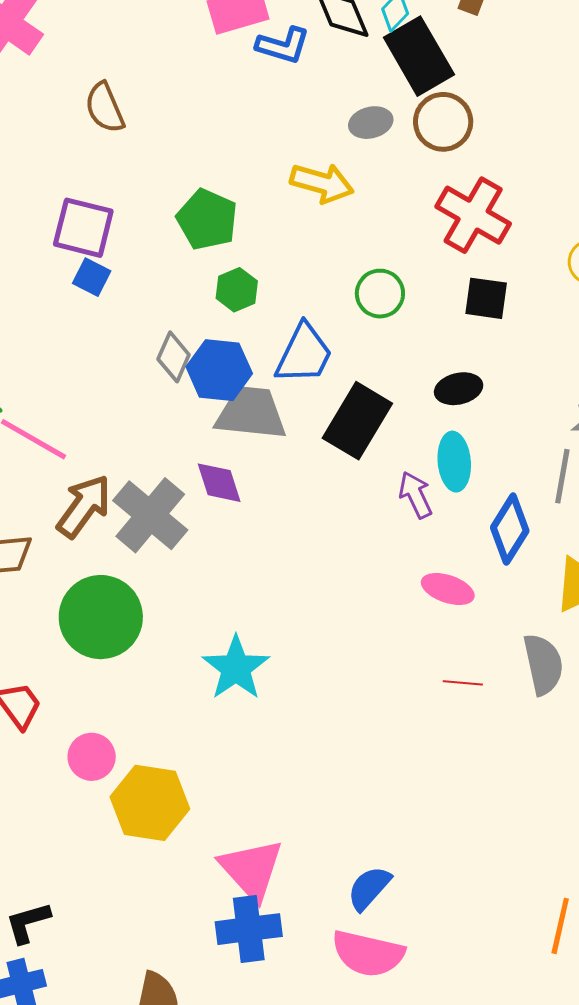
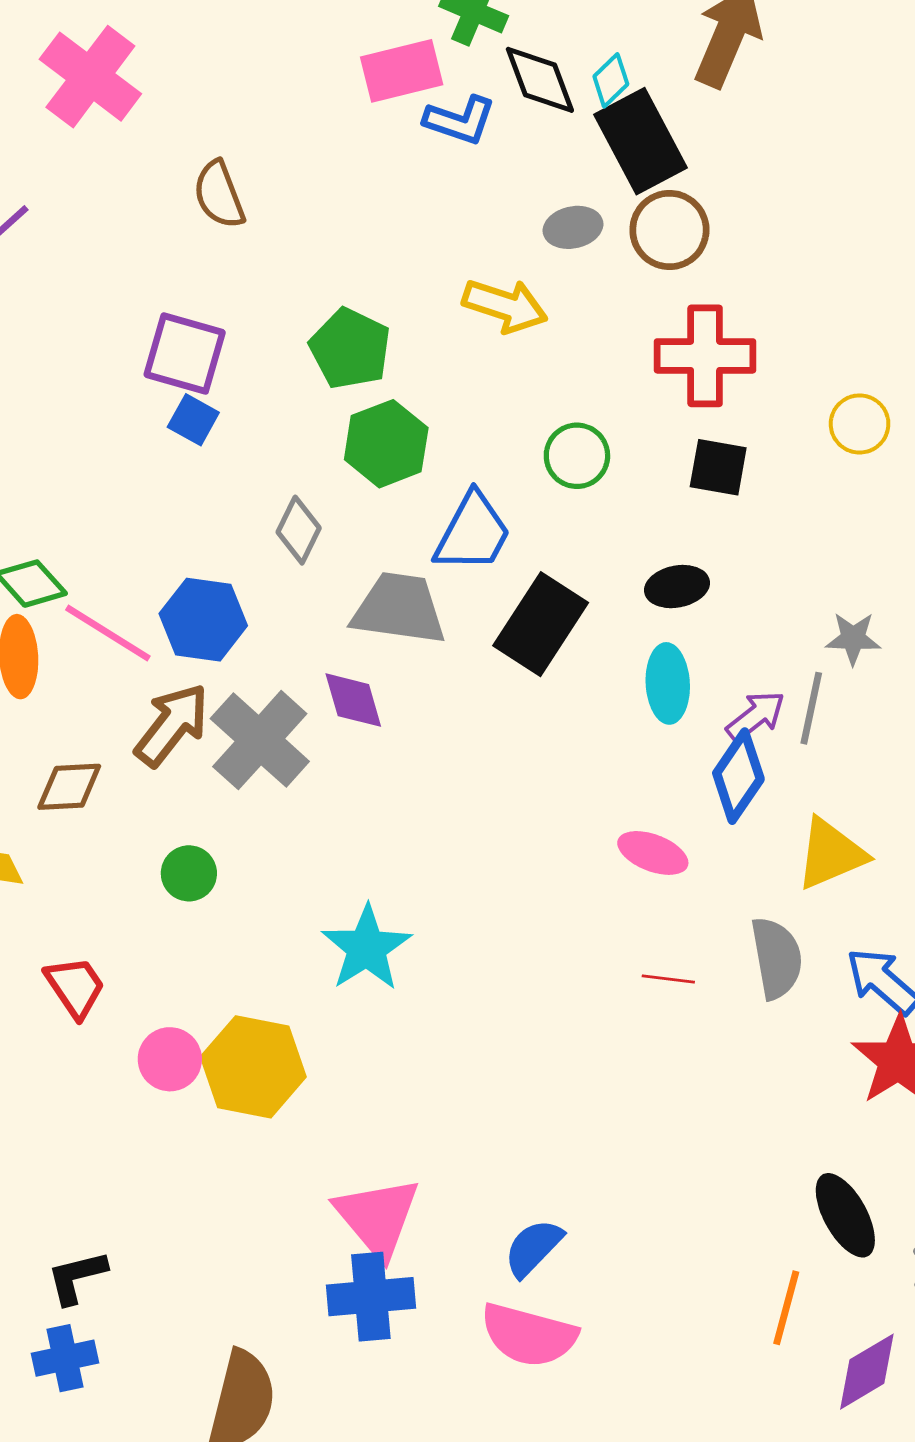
red cross: (473, 215) -> (705, 356), turned -32
green hexagon: (237, 290) -> (386, 444), size x1.5
blue hexagon: (219, 370) -> (203, 620), moved
purple arrow: (416, 495) -> (756, 716), moved, turned 75
green circle: (101, 617) -> (189, 873), size x0.5
yellow hexagon: (150, 803) -> (253, 1067), moved

